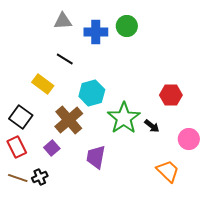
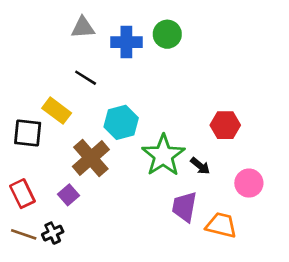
black square: (21, 117) -> (28, 133), moved, turned -30
purple trapezoid: (96, 157) -> (184, 207), moved
orange trapezoid: (168, 171) -> (221, 225), turned -30

